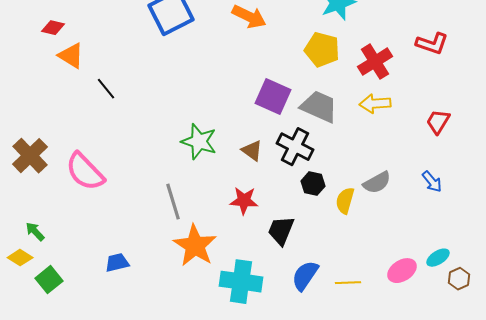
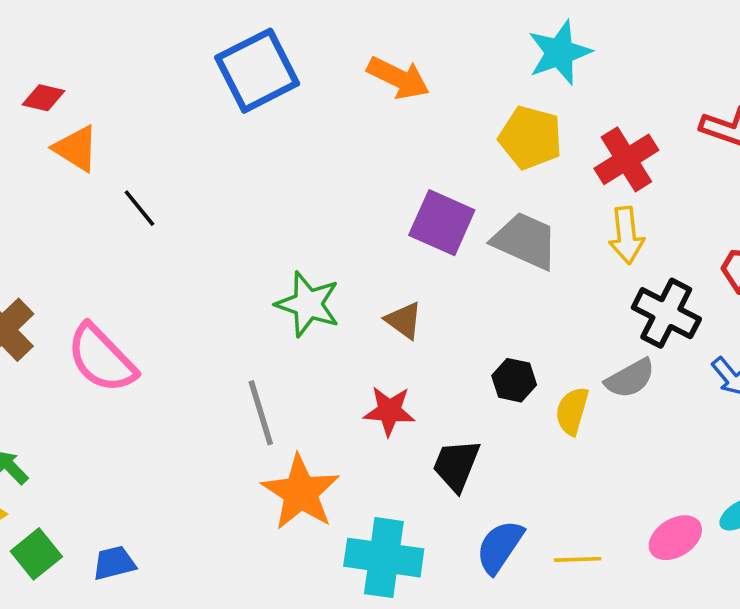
yellow arrow: (375, 104) -> (626, 235), turned -92
black cross: (295, 147) -> (666, 313), moved
blue trapezoid: (117, 263) -> (114, 563), moved

